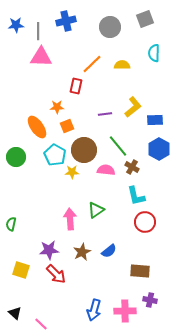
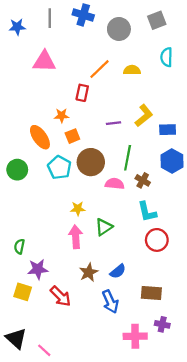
blue cross: (66, 21) -> (83, 15), moved, turned 30
gray line: (38, 31) -> (50, 18), moved
green line: (118, 146) -> (128, 158), turned 50
yellow star: (72, 172) -> (78, 209), moved
green semicircle: (11, 224) -> (19, 246), moved
purple star: (49, 250) -> (38, 269), moved
blue arrow: (94, 310) -> (110, 302), moved, turned -40
black triangle: (15, 313) -> (16, 338), size x1.5

